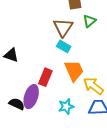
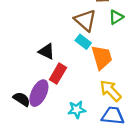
brown triangle: (63, 27) -> (85, 20), turned -30
black triangle: (11, 55) -> (46, 51), moved
orange trapezoid: (74, 71) -> (102, 57), moved

